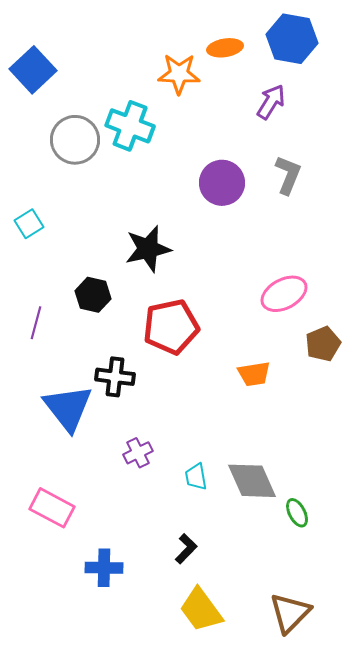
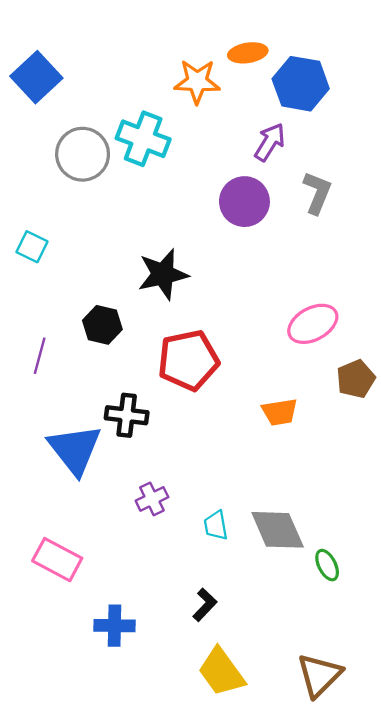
blue hexagon: (292, 39) -> (301, 84), moved
purple arrow: (271, 102) -> (270, 142), moved
cyan square: (29, 224) -> (32, 247), turned -32

